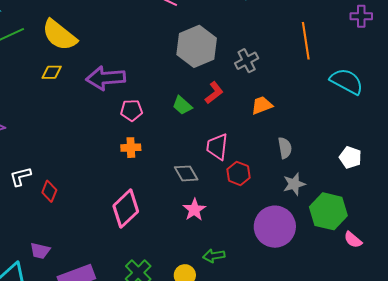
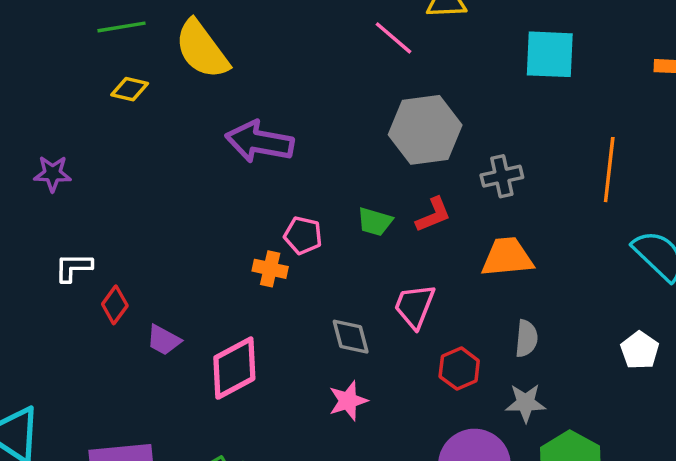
yellow diamond: (52, 72) -> (130, 89), moved
green trapezoid: (182, 105) -> (375, 222), turned -40
orange trapezoid: (262, 105) -> (507, 257), size x1.4
pink pentagon: (132, 110) -> (303, 235), moved
white pentagon: (350, 157) -> (640, 350), moved
red hexagon: (238, 173) -> (459, 369), moved
purple trapezoid: (40, 251) -> (164, 340), moved

